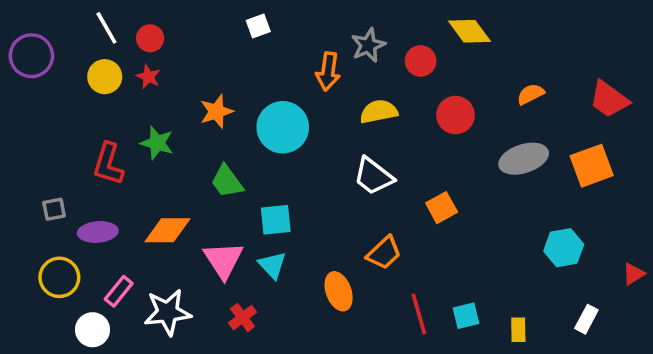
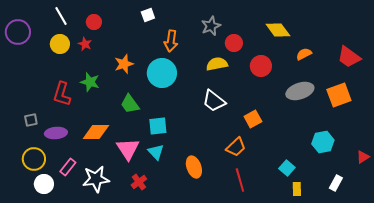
yellow diamond: (469, 31) -> (278, 30), moved
red circle: (150, 38) -> (94, 22), moved
red circle: (421, 61) -> (234, 43), moved
orange arrow: (328, 71) -> (171, 41), moved
orange trapezoid: (384, 253) -> (236, 147), moved
cyan square: (466, 316) -> (287, 168), moved, turned -35
white circle: (93, 330) -> (44, 184), moved

